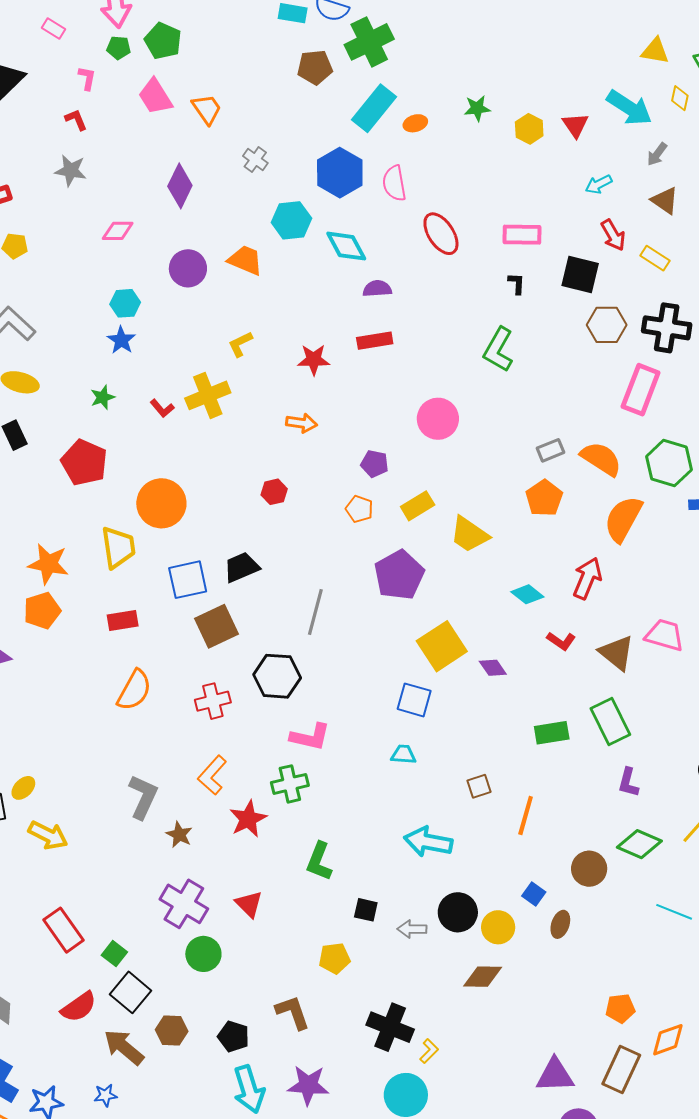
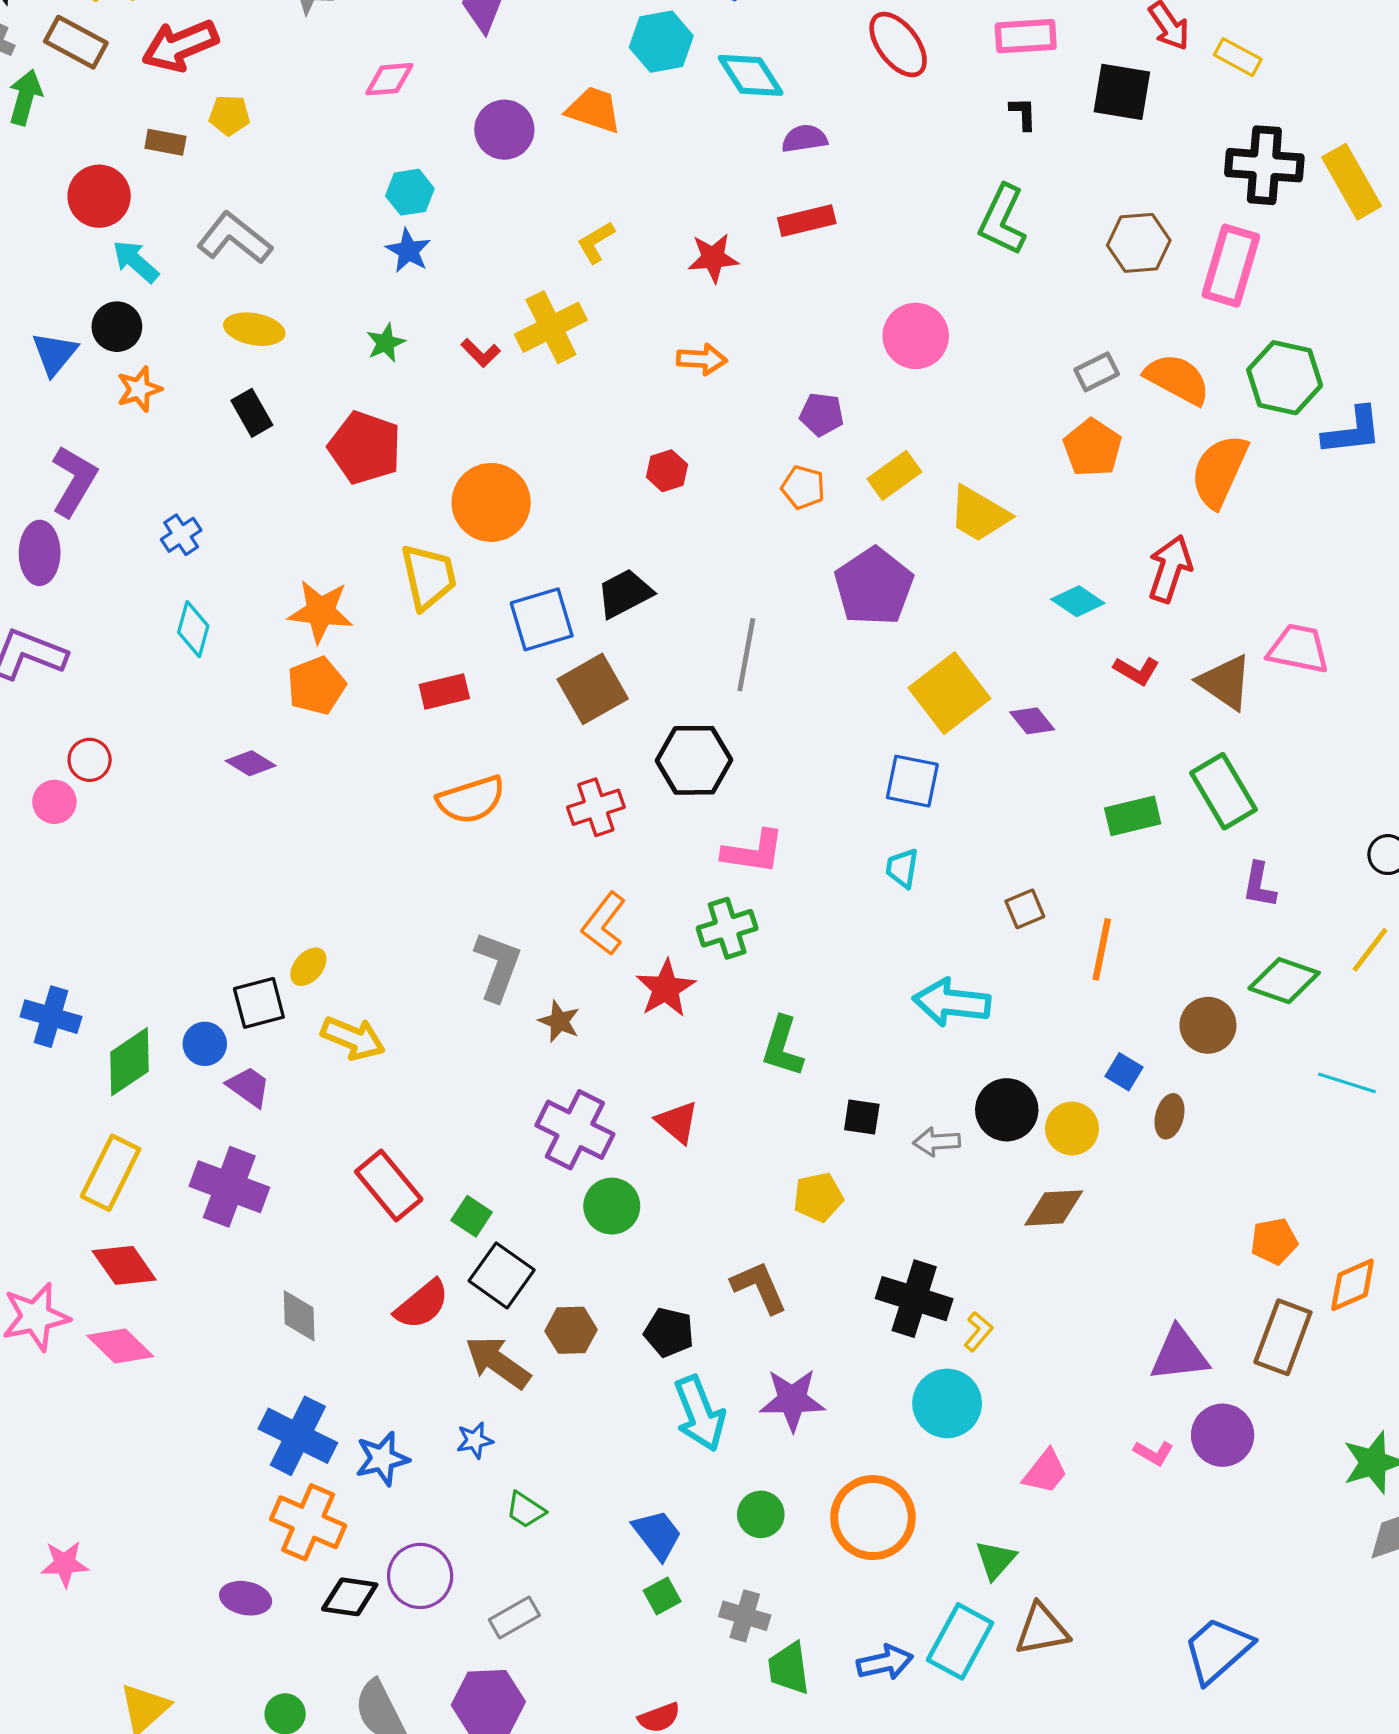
brown hexagon: (607, 325) -> (1139, 243), moved
orange semicircle: (134, 690) -> (471, 800), turned 48
cyan trapezoid: (403, 754) -> (902, 868), turned -80

